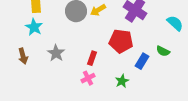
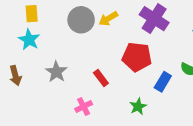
red rectangle: (92, 58) -> (101, 78), turned -56
pink cross: (88, 78) -> (84, 106), moved

